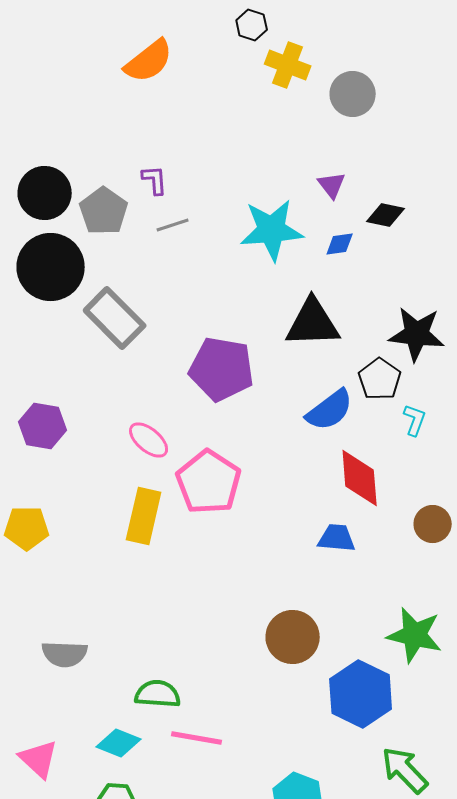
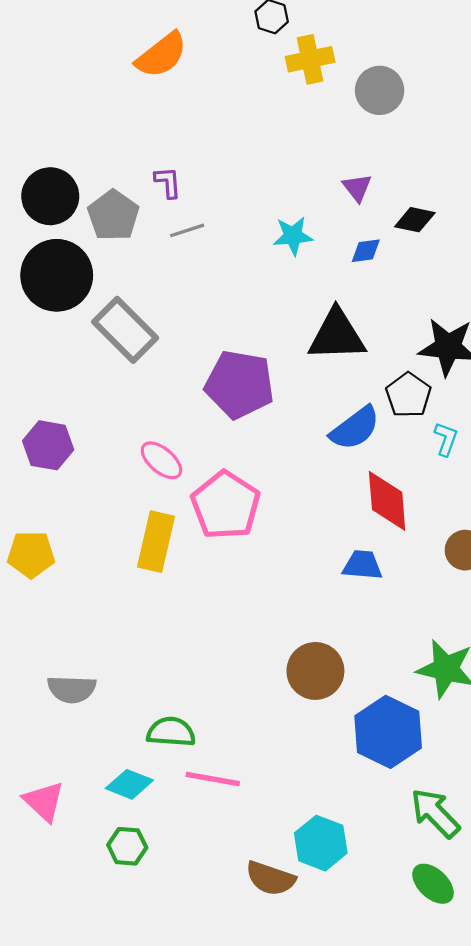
yellow cross: (288, 65) -> (310, 59), turned -33
cyan star: (272, 230) -> (293, 236), size x0.6

